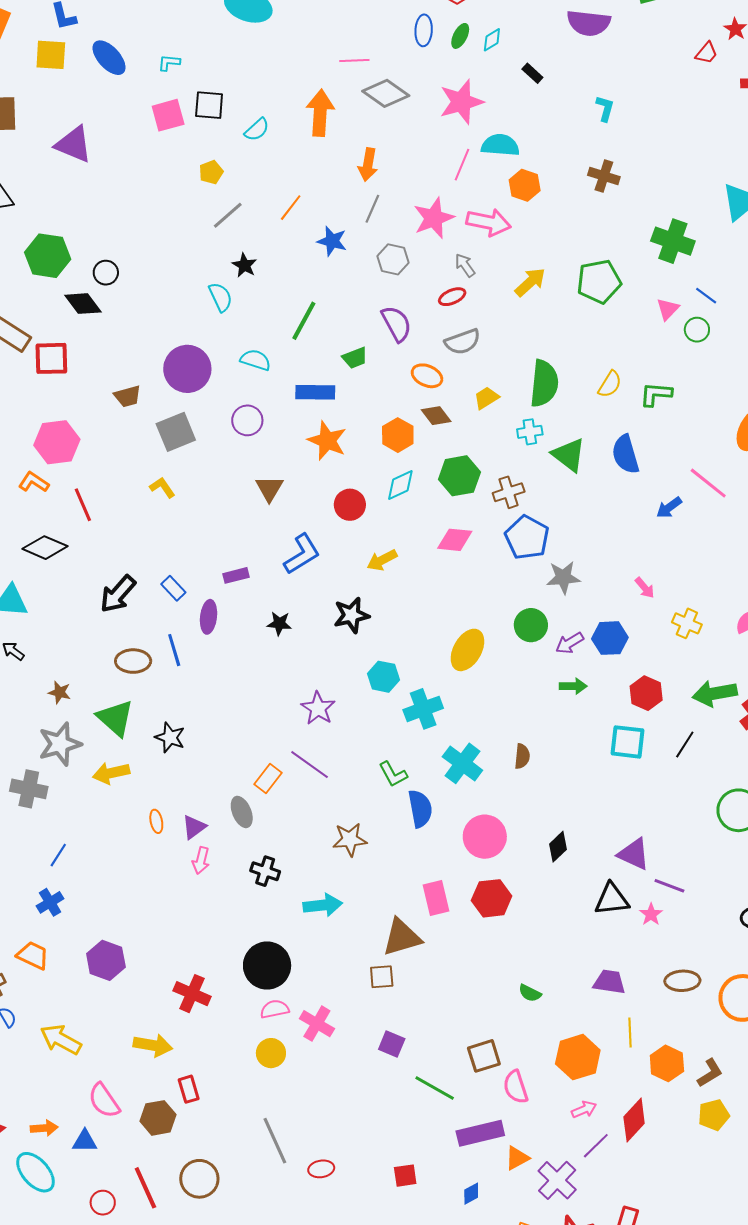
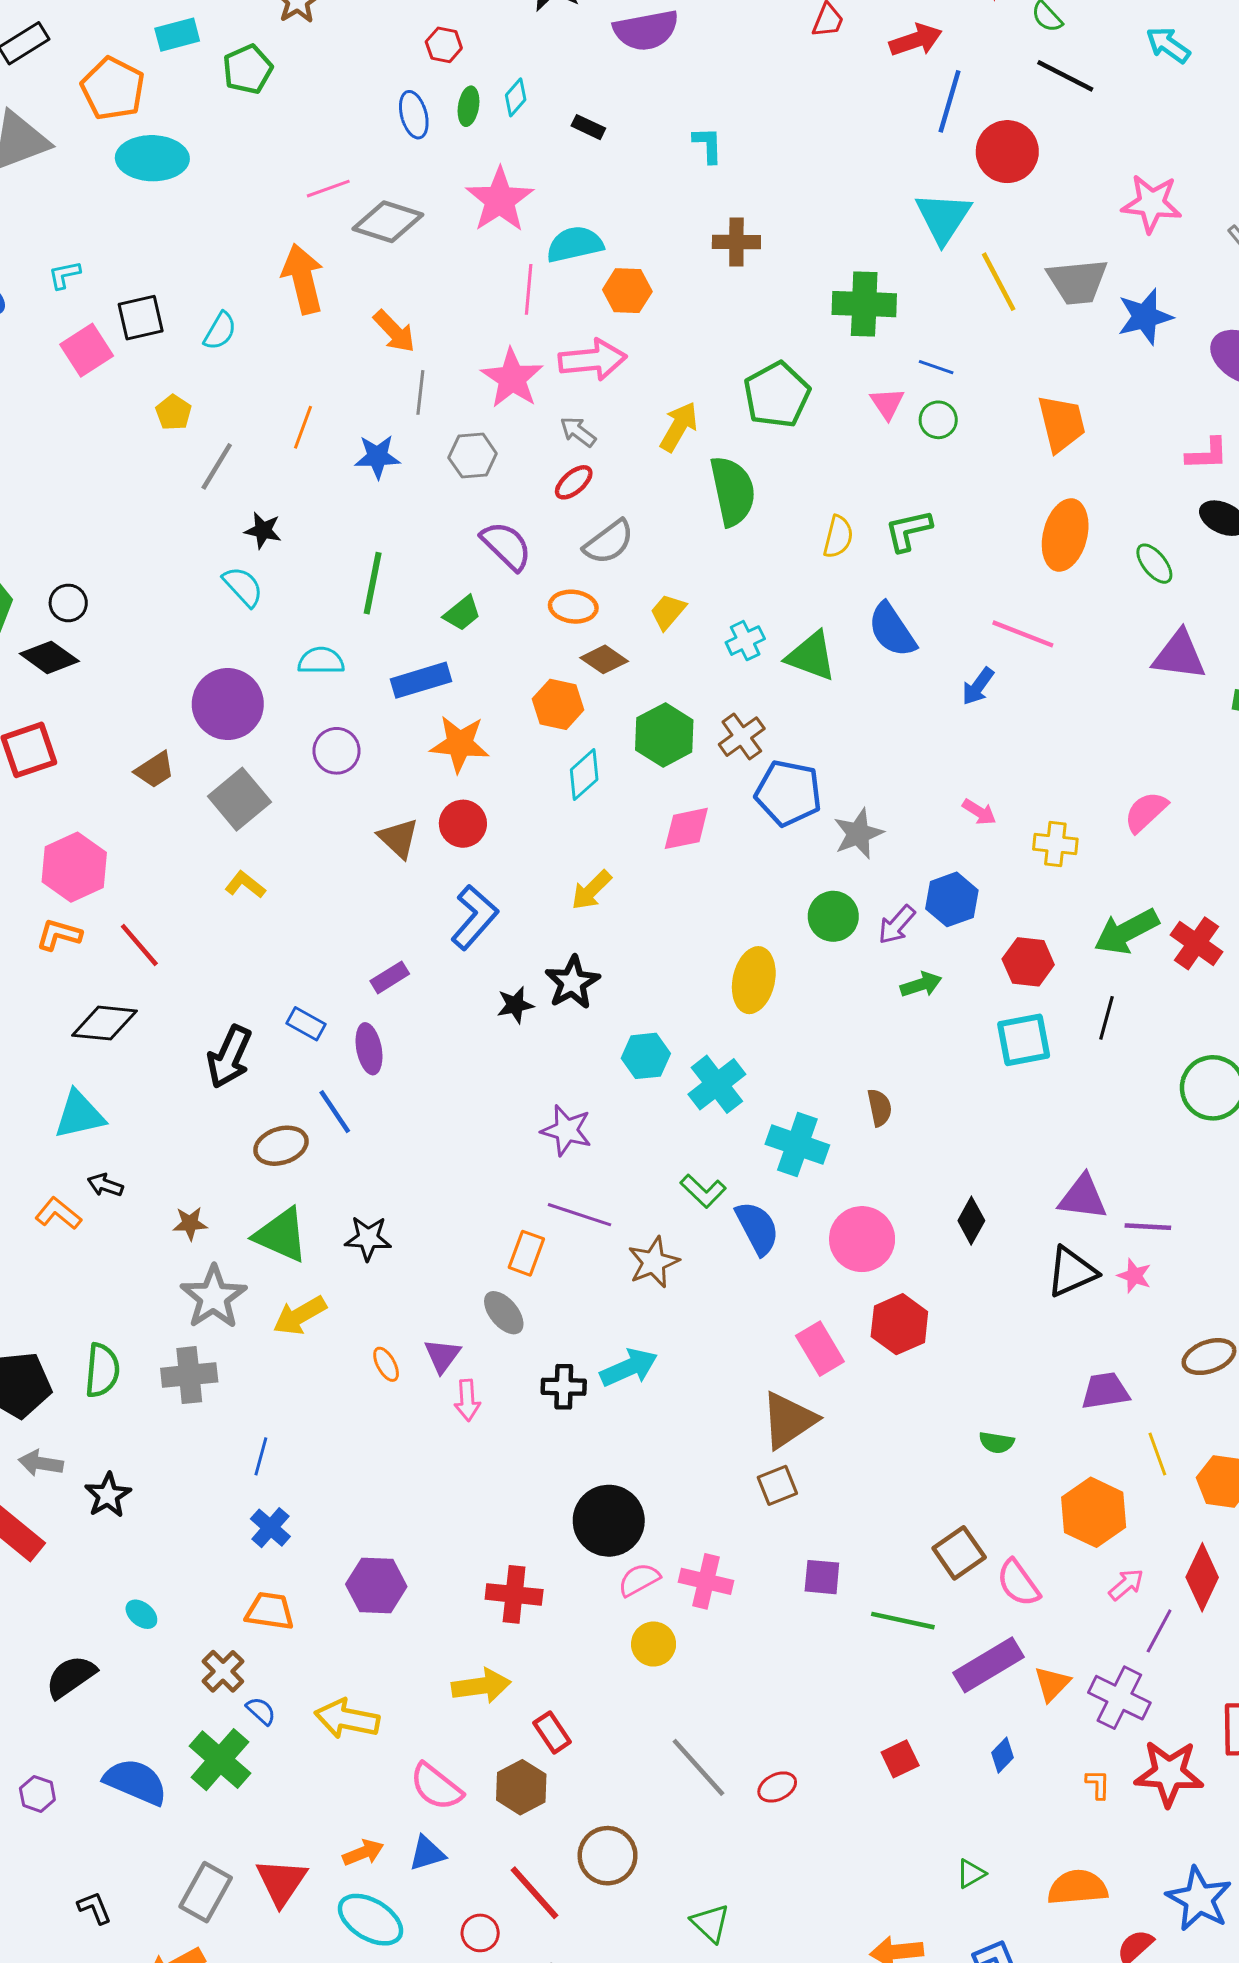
orange arrow: (368, 165) -> (394, 331), turned -36
green semicircle: (544, 383) -> (733, 491), moved
red circle: (350, 505) -> (463, 824), moved
black star: (279, 623) -> (515, 1005), moved
brown star: (350, 839) -> (654, 1262), moved
cyan arrow: (323, 905) -> (629, 1368), moved

